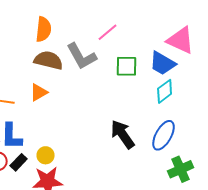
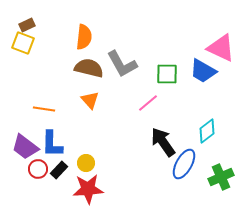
pink line: (108, 32) -> (148, 103), moved
cyan diamond: (165, 91) -> (207, 131), moved
orange triangle: (39, 92) -> (90, 100), moved, turned -42
blue ellipse: (164, 135) -> (184, 164), moved

